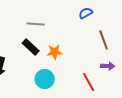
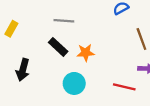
red line: (89, 82) -> (124, 87), turned -48

